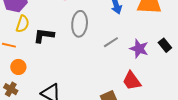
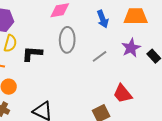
purple star: (139, 49) -> (131, 48), moved, turned 30

